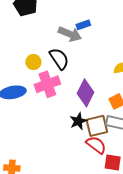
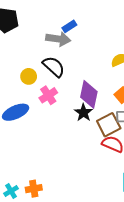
pink cross: (47, 84) -> (48, 95), size x0.7
black star: (78, 121) -> (83, 113), moved

